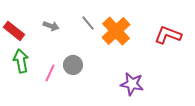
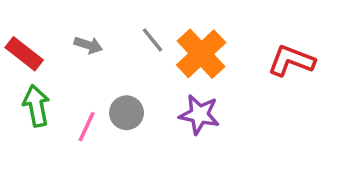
purple star: (132, 84) -> (199, 114), moved

